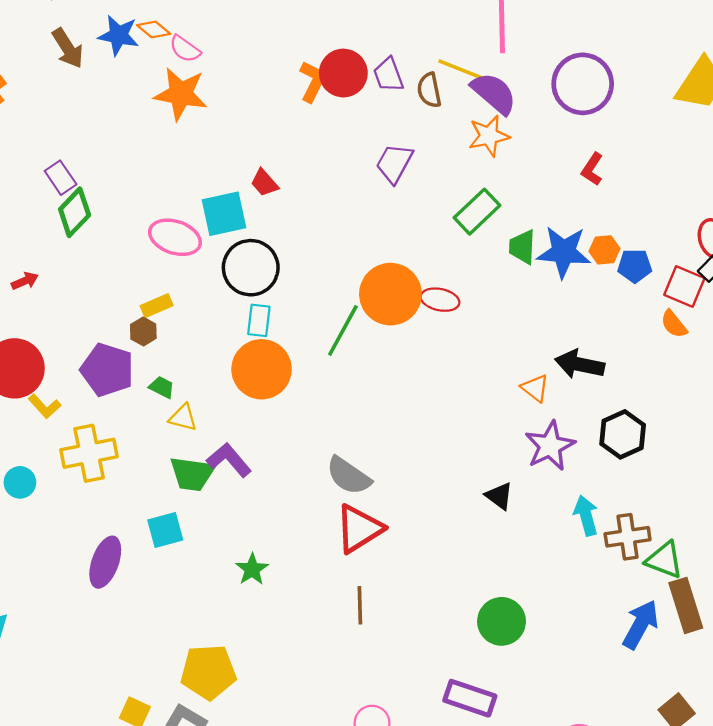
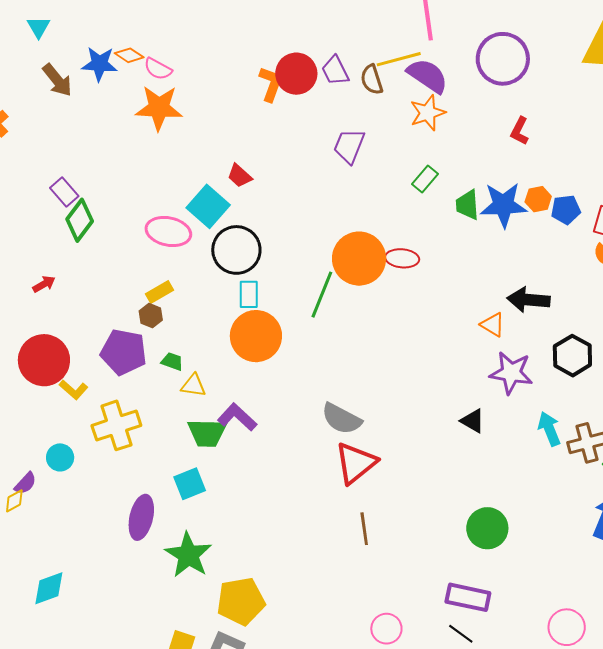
yellow line: (463, 70) -> (399, 59), turned -30
green rectangle: (477, 212) -> (425, 179), size x0.7
cyan square: (224, 214) -> (208, 206), turned -30
purple star: (550, 446) -> (511, 373), turned -30
green star: (252, 569) -> (188, 555), moved, size x1.6

